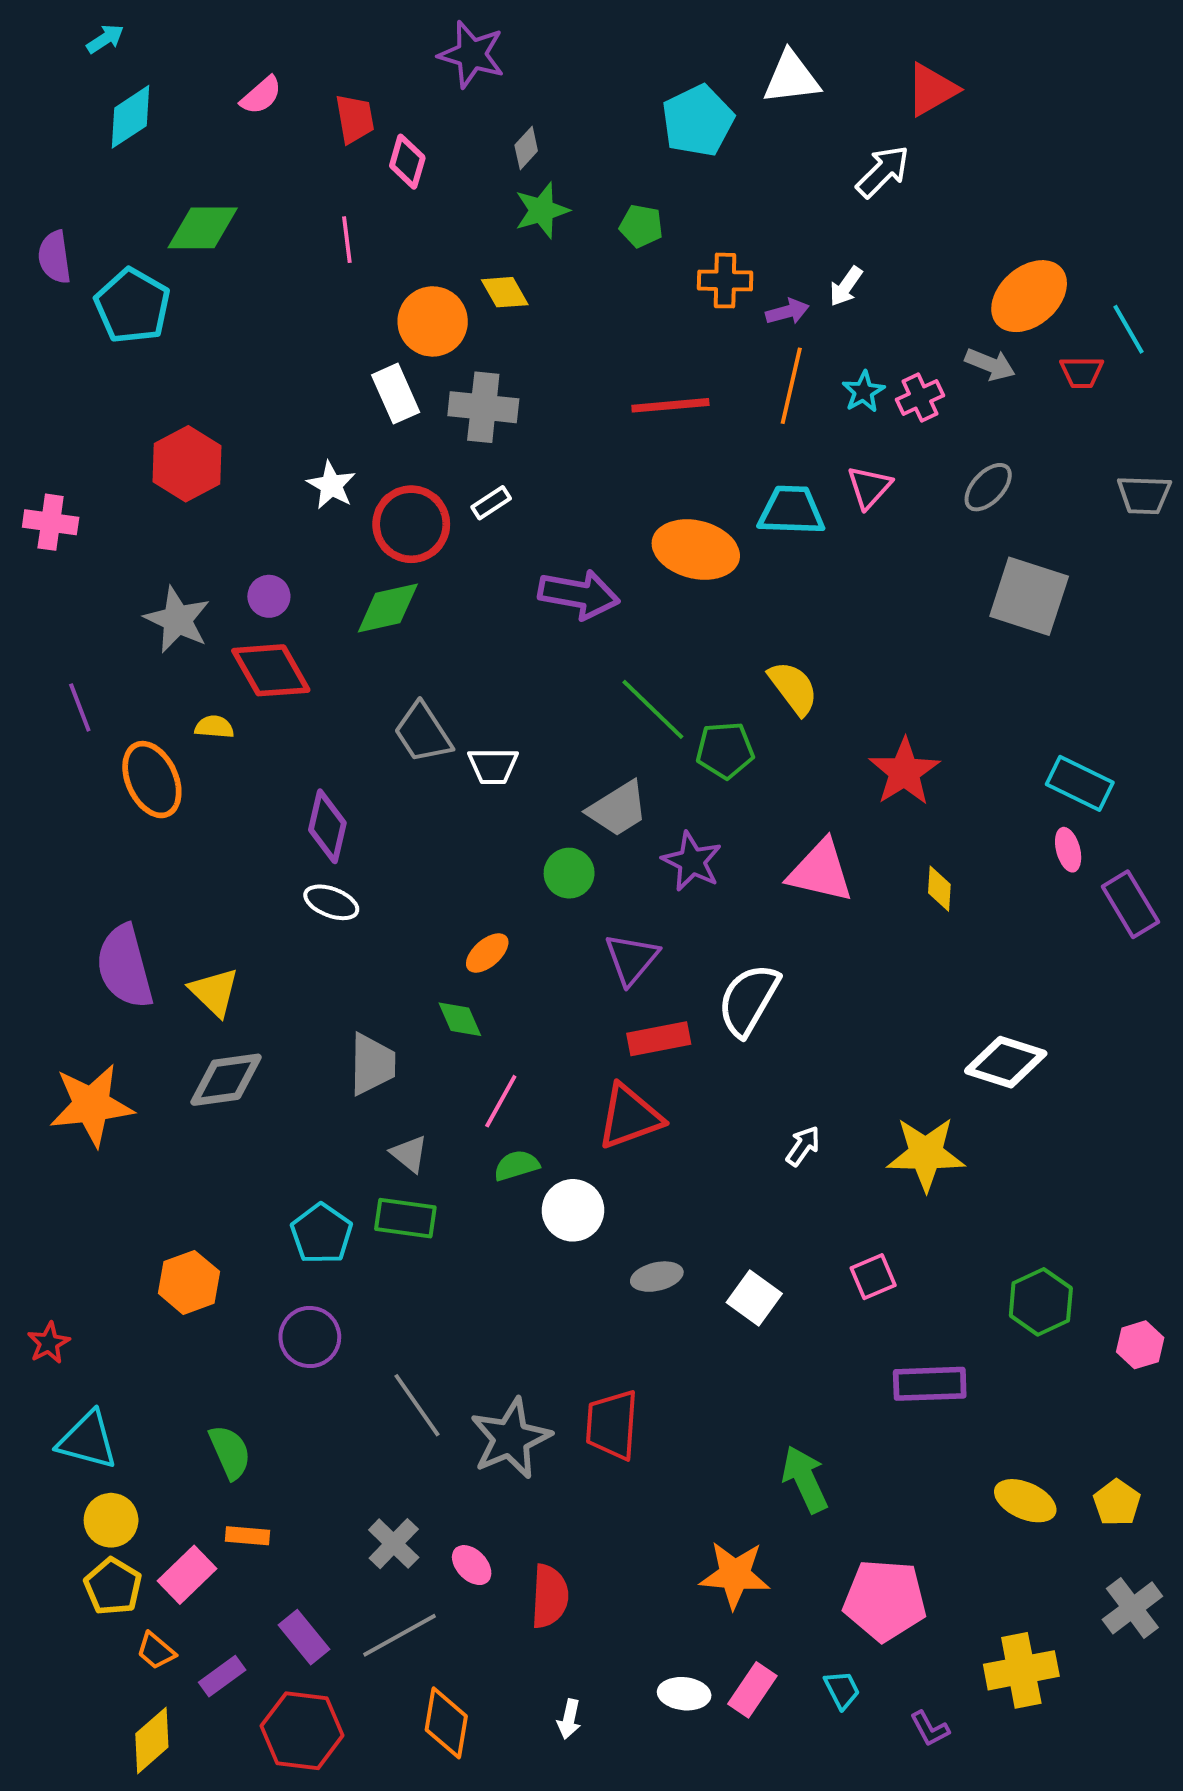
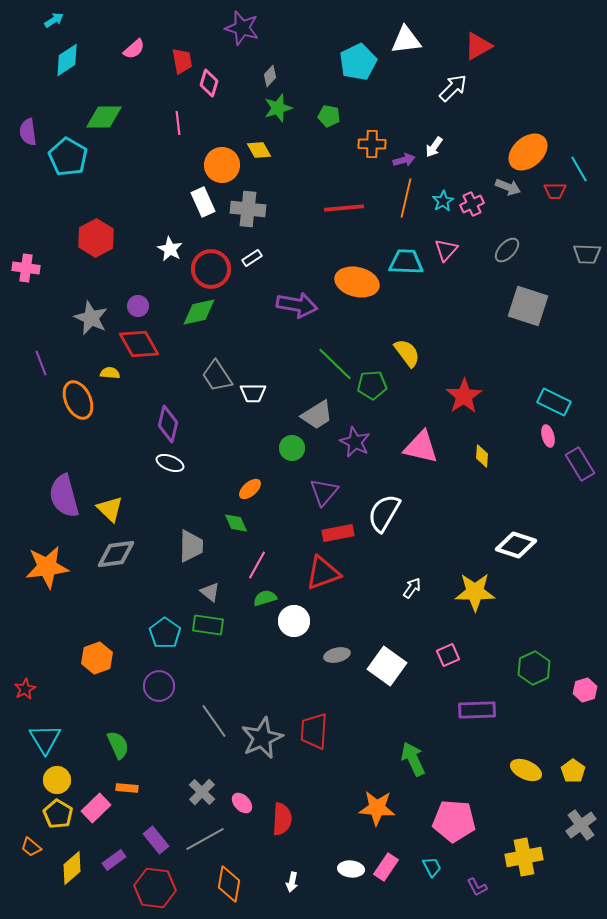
white square: (754, 1298) -> (387, 666), size x1.4
cyan triangle: (88, 1440) -> (45, 739), turned 44
orange trapezoid: (156, 1651) -> (31, 847), moved
yellow diamond: (152, 1740) -> (72, 868), moved

